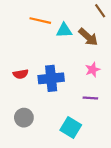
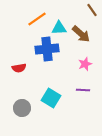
orange line: (40, 21) -> (37, 19), turned -48
blue cross: (51, 78) -> (47, 49), moved
cyan square: (71, 127) -> (51, 98), moved

